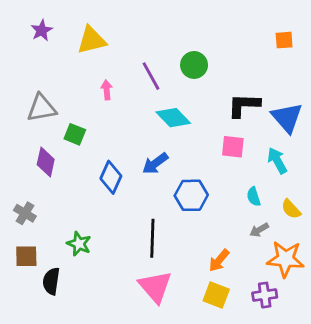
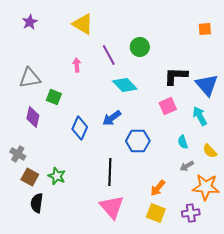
yellow triangle: (91, 40) -> (83, 24), moved, turned 45
pink square: (233, 147) -> (168, 106), turned -30
brown square: (26, 256) -> (30, 177), moved, turned 30

